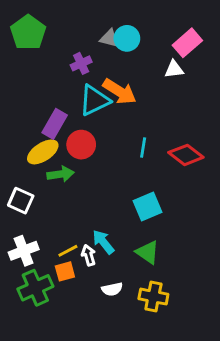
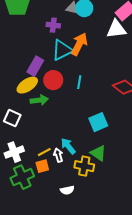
purple cross: (81, 63) -> (53, 25), turned 32
white triangle: (174, 69) -> (116, 29), size x1.5
orange arrow: (120, 91) -> (79, 44), turned -95
cyan line: (143, 148) -> (79, 82), moved
white semicircle: (112, 289) -> (67, 190), moved
yellow cross: (153, 297) -> (84, 166), moved

